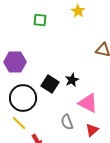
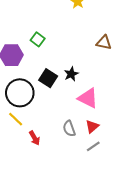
green square: (40, 20) -> (38, 39), moved, turned 32
gray semicircle: (67, 122) -> (69, 129), moved

